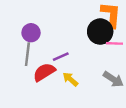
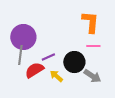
black circle: (100, 32) -> (74, 62), moved
purple circle: (31, 33) -> (23, 37), size x1.6

